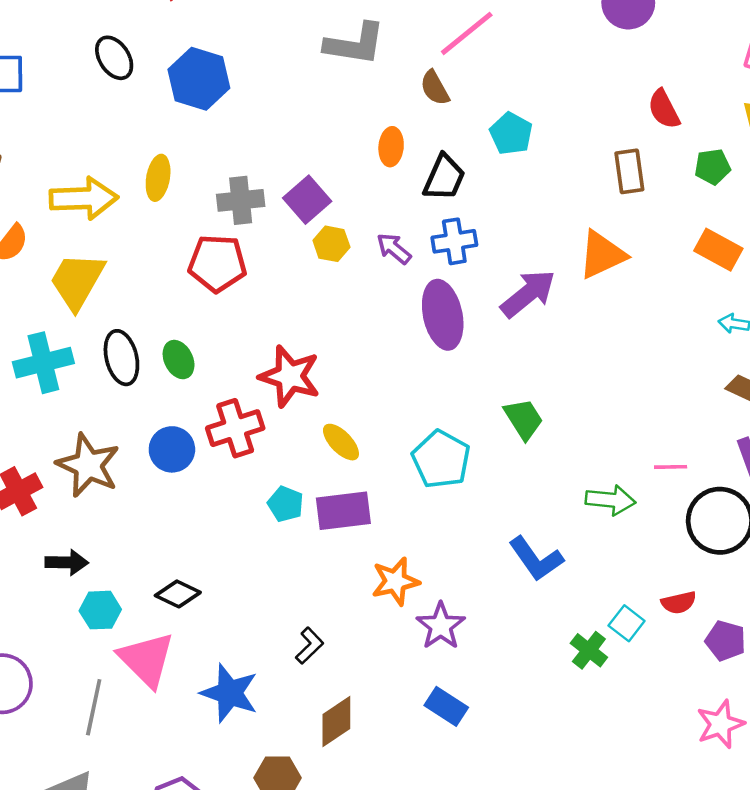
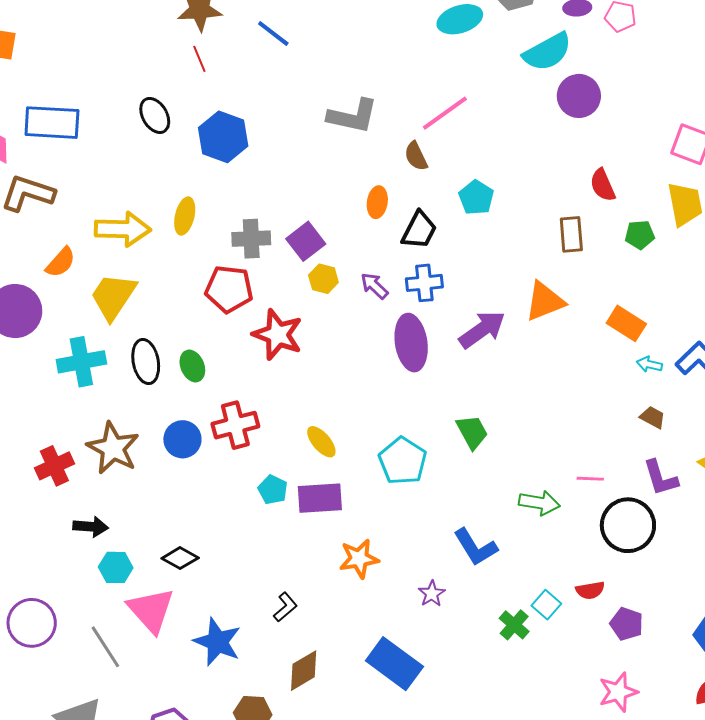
orange rectangle: (718, 250) -> (626, 323), moved
red star: (290, 376) -> (278, 334), moved
purple star: (441, 626) -> (432, 594), moved, size x0.7
blue rectangle: (446, 706) -> (394, 664), size x1.6
gray line: (94, 707) -> (105, 647), turned -48

